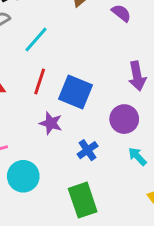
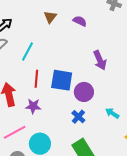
purple circle: (124, 119) -> (84, 92), moved
purple star: (51, 123) -> (33, 106), moved

